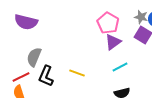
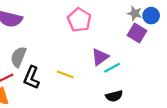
pink pentagon: (108, 23) -> (79, 20), moved
purple triangle: (113, 42) -> (100, 57), moved

